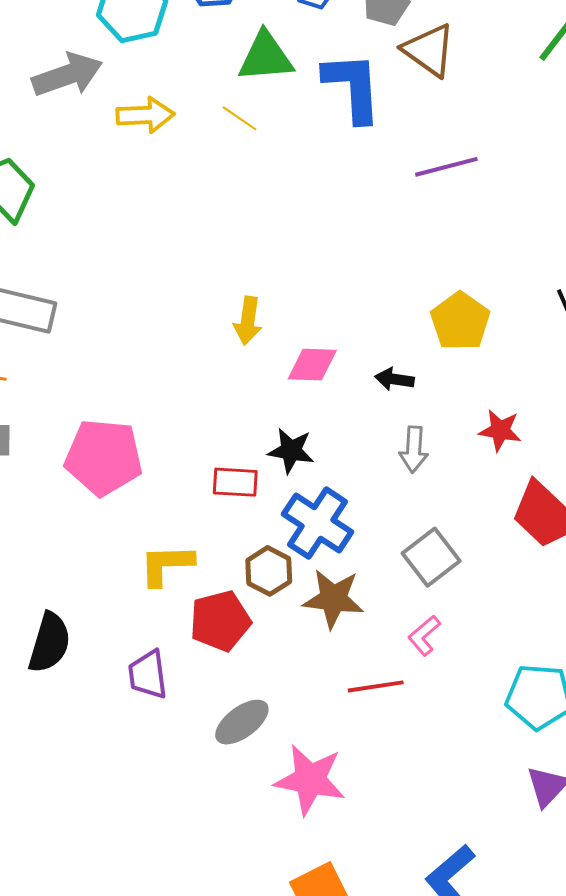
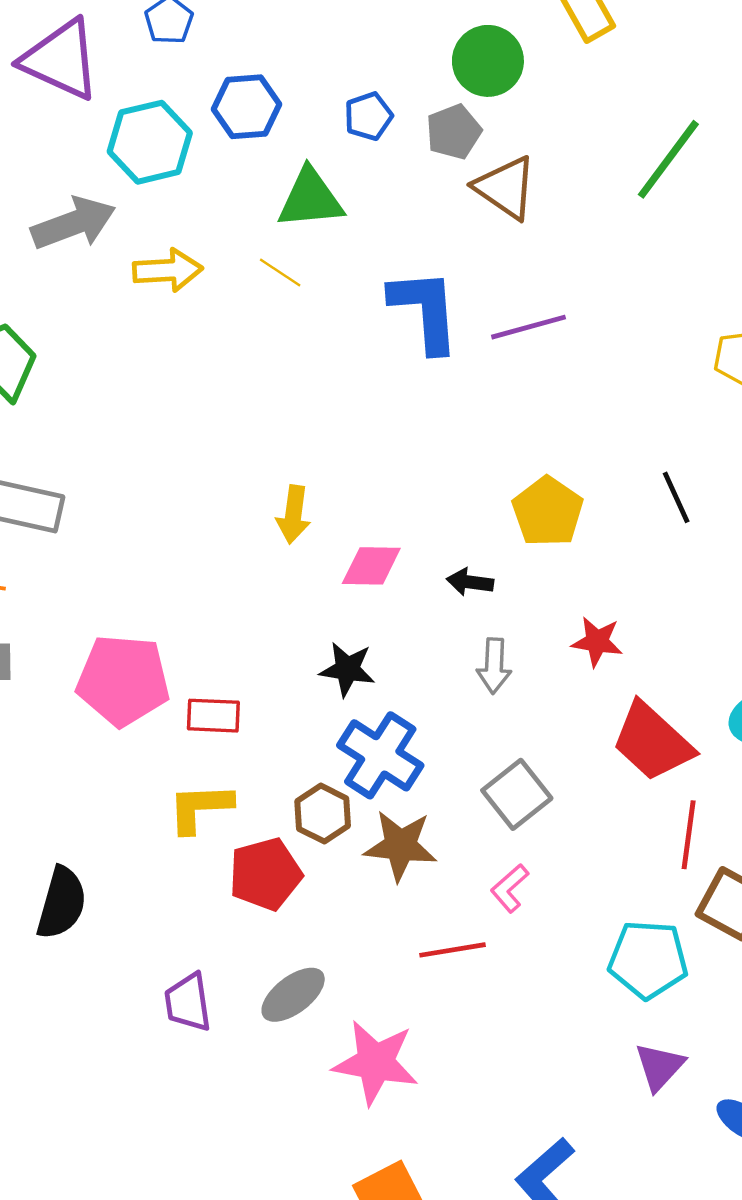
blue L-shape: (353, 87) -> (425, 310), moved
red rectangle: (235, 482) -> (213, 716), moved
purple trapezoid: (148, 675) -> (188, 1002), moved

